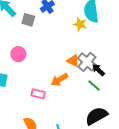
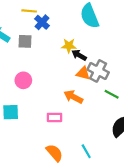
yellow star: (80, 24) -> (69, 46), moved
black arrow: (98, 70) -> (79, 55), moved
orange arrow: (59, 80) -> (73, 97), turned 72

